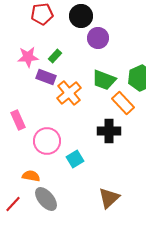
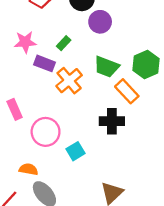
green rectangle: (55, 56) -> (64, 43), moved

